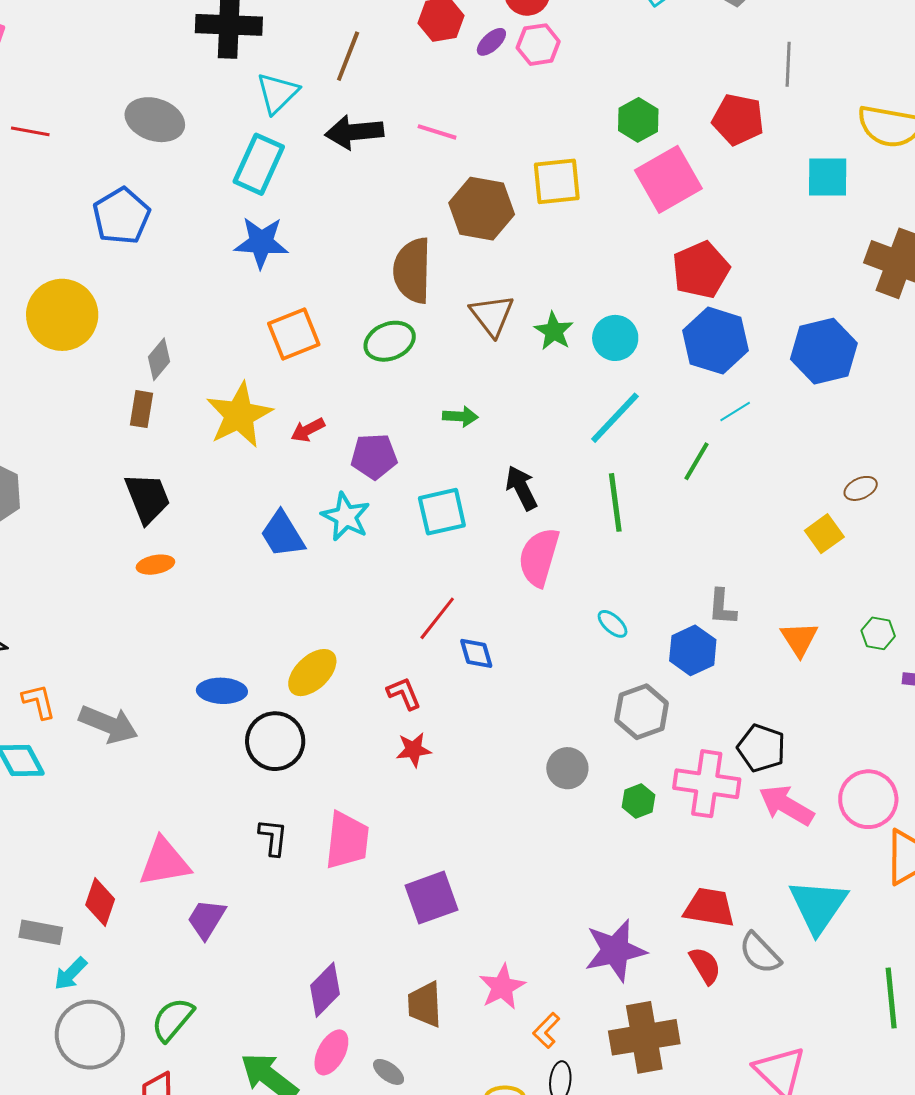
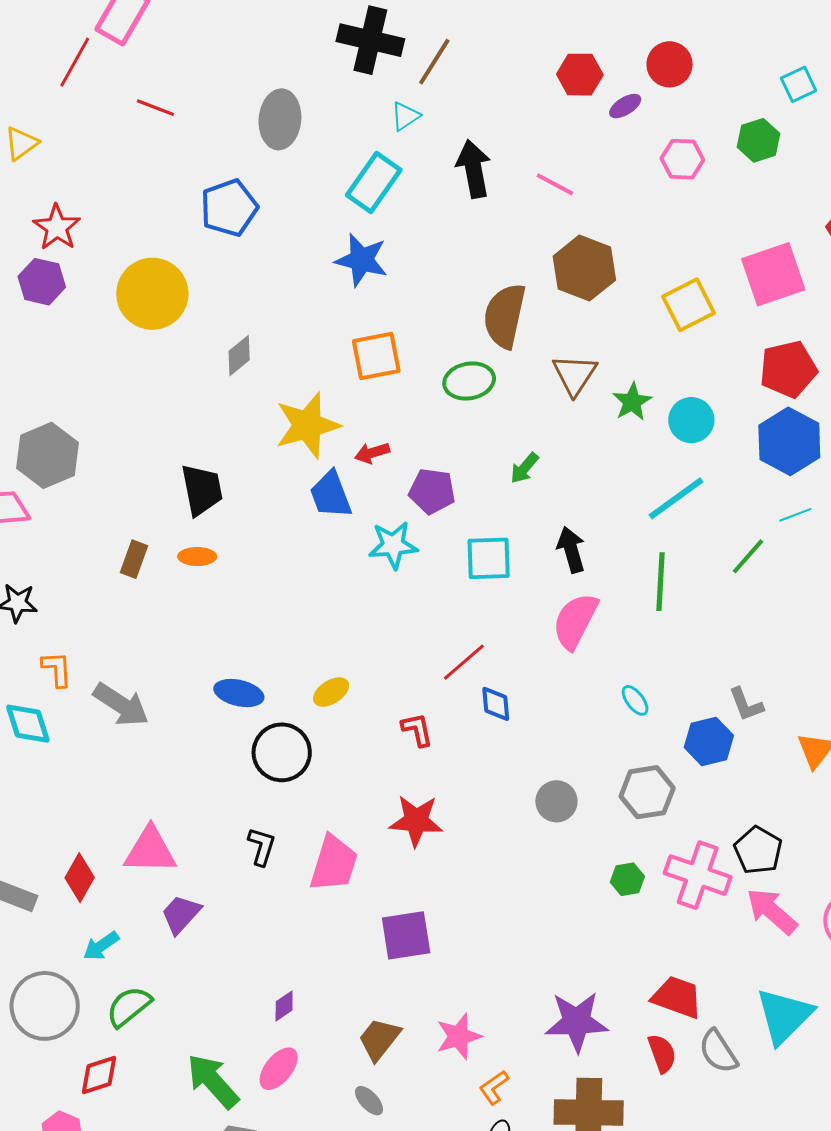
pink hexagon: (538, 45) -> (682, 159), moved
brown line: (348, 56) -> (434, 62), moved
cyan triangle: (277, 93) -> (405, 116), size x0.7
gray ellipse: (155, 120) -> (280, 119), turned 66
green hexagon: (638, 120) -> (759, 140), moved
black arrow: (354, 132) -> (474, 169), turned 74
yellow square: (557, 181) -> (689, 305), moved, turned -32
brown rectangle: (141, 409) -> (134, 559), moved
green arrow: (460, 416) -> (524, 468), turned 116
cyan star: (346, 517) -> (393, 545), turned 30
blue trapezoid: (283, 534) -> (331, 495), moved
gray L-shape: (722, 607) -> (746, 704), turned -36
yellow ellipse: (312, 673) -> (331, 692), size x0.7
red star: (414, 750) -> (416, 821), moved, size x1.5
gray circle: (567, 768) -> (556, 801), moved
cyan arrow: (70, 974) -> (101, 946), moved
purple diamond: (325, 990) -> (284, 1006), size x0.6
brown trapezoid: (425, 1004) -> (379, 1039), turned 30
gray ellipse: (389, 1072) -> (369, 1101), moved

